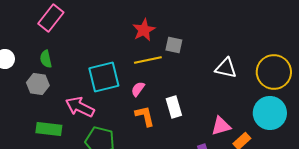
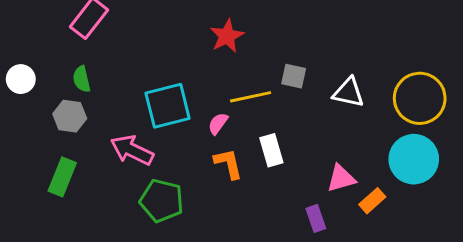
gray square: (174, 45) -> (294, 76), moved
yellow line: (148, 60) -> (251, 97), moved
green rectangle: (49, 129) -> (62, 177), moved, turned -75

